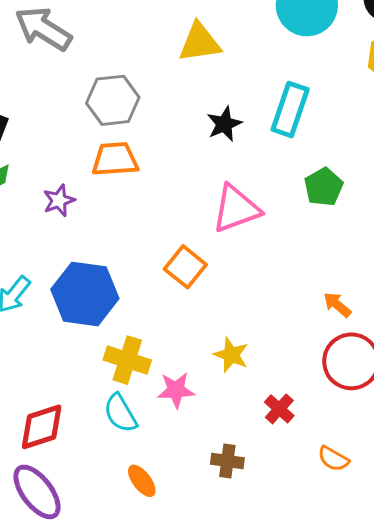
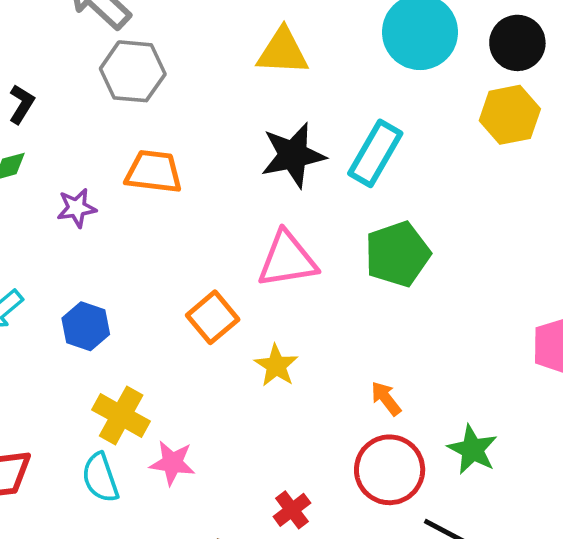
gray hexagon: (113, 100) -> (133, 71), moved
black star: (224, 124) -> (293, 155), size x1.5
green pentagon: (324, 187) -> (397, 254), size x1.4
blue hexagon: (85, 294) -> (86, 326), size x0.6
yellow star: (231, 355) -> (276, 366), moved

